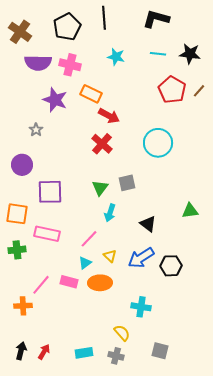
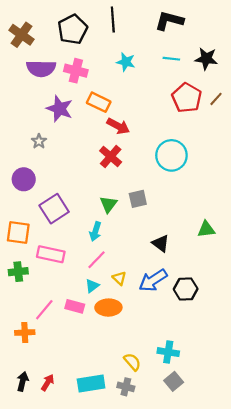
purple square: (50, 192) -> (54, 209), turned -32
cyan arrow: (110, 213) -> (95, 231), moved
cyan cross: (141, 307) -> (168, 352), moved
gray square: (160, 351) -> (174, 381), turned 36
cyan rectangle: (84, 353) -> (91, 384), size x1.4

